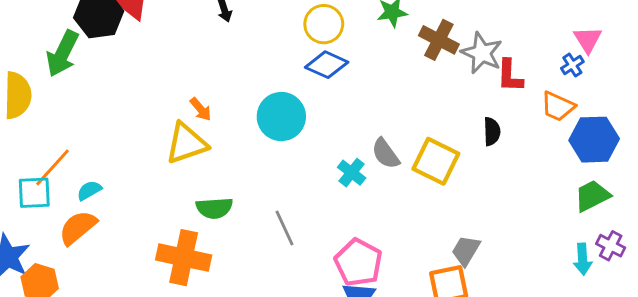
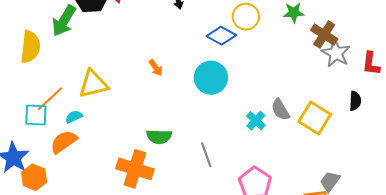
gray star: (482, 53) -> (336, 53), moved
blue diamond: (327, 65) -> (221, 36), moved
yellow triangle: (186, 143) -> (93, 84), moved

